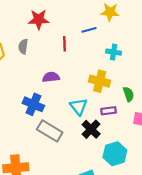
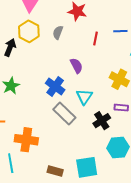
purple semicircle: (51, 77) -> (76, 66), turned 56
cyan triangle: (79, 107) -> (84, 97), moved

